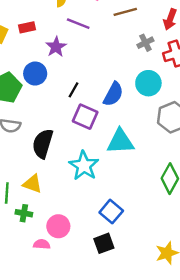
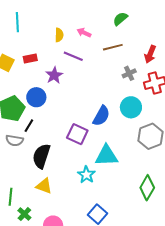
black line: (73, 90) -> (29, 126), moved
cyan star: (84, 166) -> (86, 175), moved, size x0.7
yellow triangle: (32, 184) -> (44, 186), moved
green cross: (24, 213) -> (24, 214), turned 32

